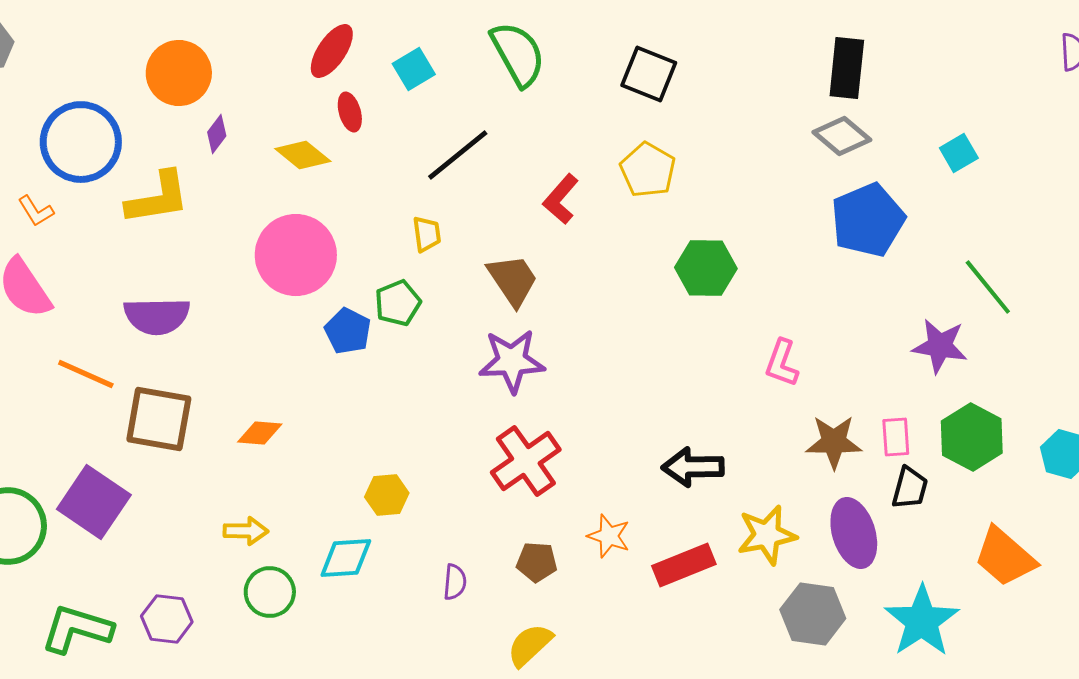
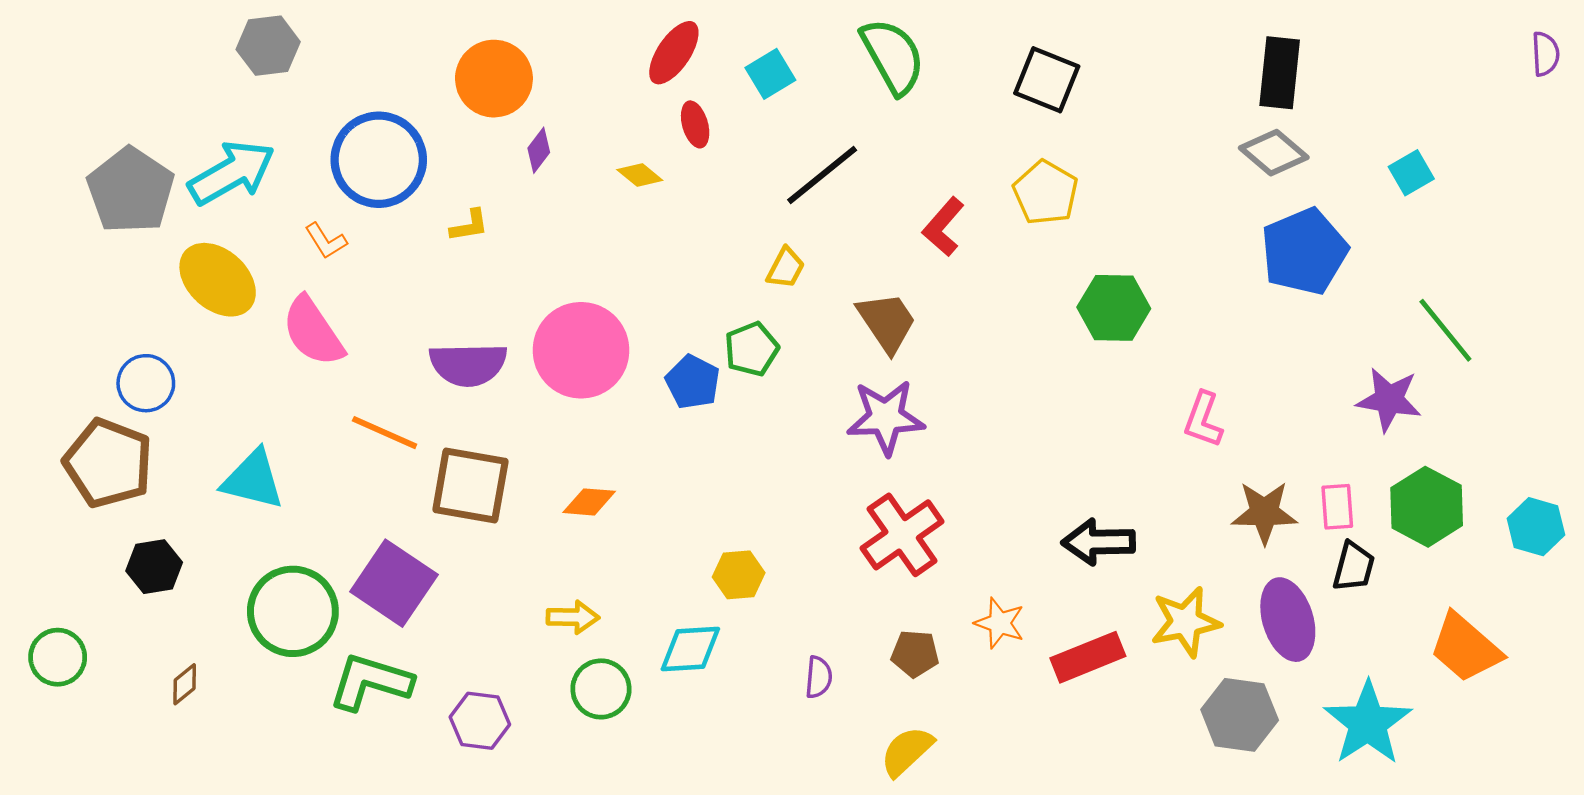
yellow diamond: (303, 155) -> (640, 175), size x0.7
yellow L-shape: (158, 198) -> (469, 226), size x0.5
yellow trapezoid: (427, 234) -> (786, 268), turned 36
pink circle: (296, 255) -> (581, 350), moved
green L-shape: (77, 629) -> (370, 682), moved

